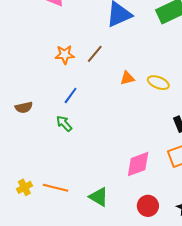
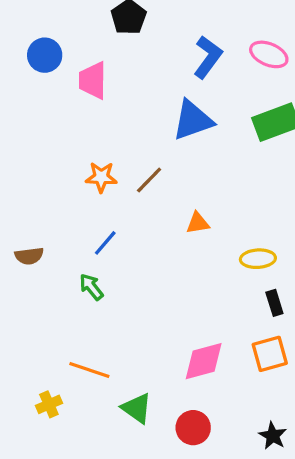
yellow ellipse: (158, 83) -> (258, 259), moved, turned -30
yellow cross: (24, 187) -> (49, 404), moved
orange line: (55, 188) -> (89, 370), moved
red circle: (148, 206) -> (193, 428), moved

